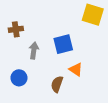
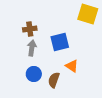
brown cross: (16, 29) -> (30, 29), moved
blue circle: (19, 78) -> (34, 74), moved

